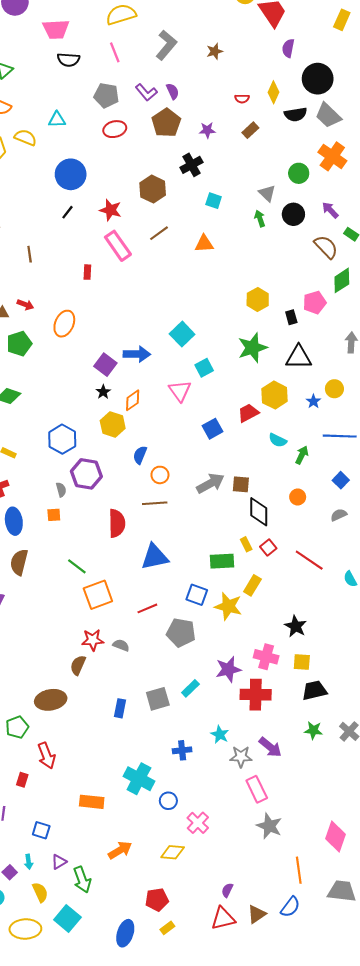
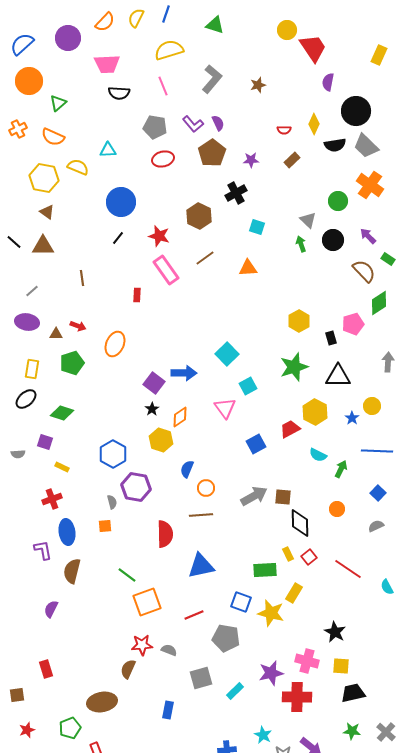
gray square: (158, 699) -> (201, 678), moved

